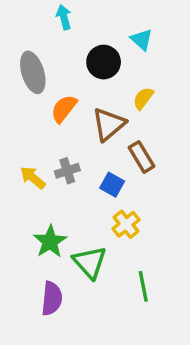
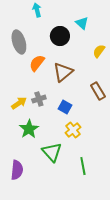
yellow semicircle: (143, 98) -> (99, 51), moved
brown rectangle: (142, 157) -> (98, 91), moved
yellow arrow: (33, 178) -> (19, 103), turned 105
green star: (50, 242) -> (29, 129), moved
purple semicircle: (52, 298) -> (17, 170), moved

